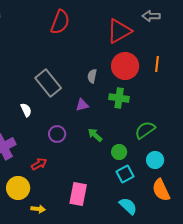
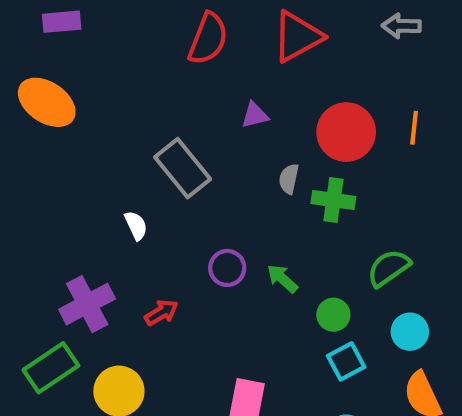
red triangle: (119, 31) -> (297, 37), moved
gray semicircle: (92, 76) -> (289, 179), moved
purple triangle: (82, 105) -> (255, 115), moved
purple circle: (57, 134) -> (227, 268), moved
red arrow: (39, 164) -> (161, 313), moved

